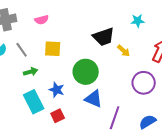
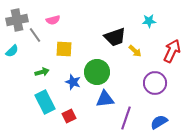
gray line: (22, 50) -> (35, 35), moved
blue star: (57, 90) -> (73, 82), moved
blue triangle: (94, 99) -> (105, 99), turned -30

